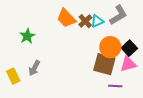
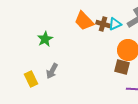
brown cross: (85, 21) -> (103, 24), turned -32
brown square: (104, 64) -> (122, 67), size x0.7

